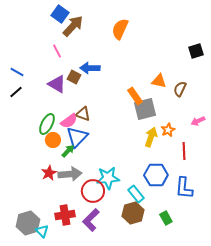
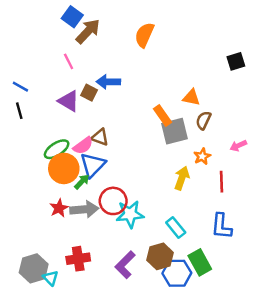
brown semicircle: (180, 89) -> (203, 120), moved
black line: (16, 92) -> (19, 111), turned -64
green ellipse: (47, 124) -> (57, 149), turned 30
yellow arrow: (151, 137) -> (182, 178), moved
orange circle: (53, 140) -> (64, 168), size x1.6
blue hexagon: (156, 175) -> (177, 273), moved
red circle: (93, 191) -> (113, 201), moved
cyan rectangle: (136, 194) -> (176, 227), moved
green rectangle: (166, 218) -> (200, 262), size x1.5
purple L-shape: (91, 220) -> (125, 265), moved

